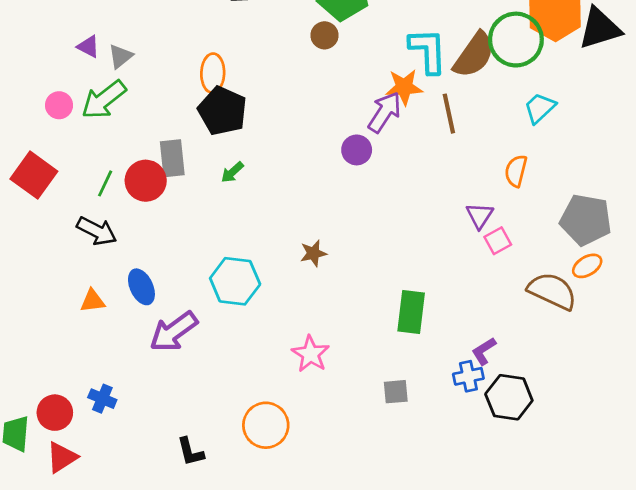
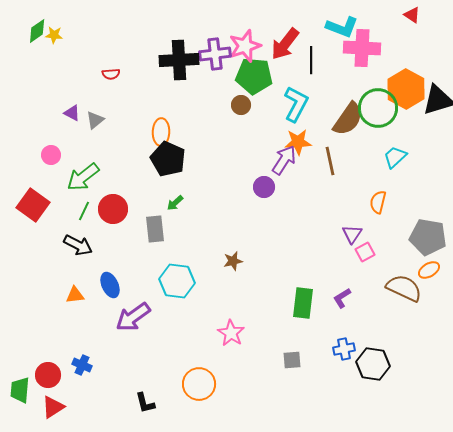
cyan L-shape: (428, 51) -> (296, 104), moved, turned 30
green arrow: (104, 100) -> (83, 177), moved
gray rectangle: (172, 158) -> (155, 229), moved
purple L-shape: (484, 351) -> (342, 298), moved

